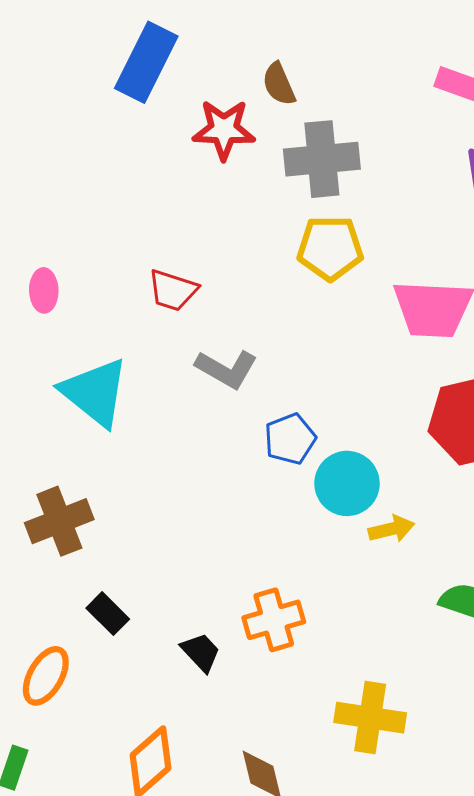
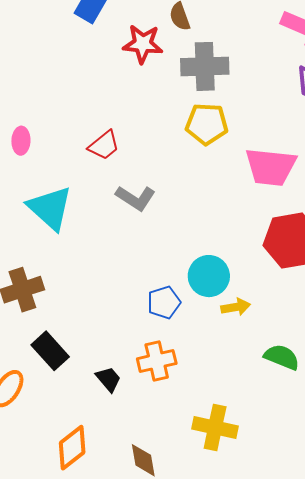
red trapezoid: (173, 290) -> (104, 145), turned -60
blue pentagon: (290, 439) -> (164, 302), moved
black rectangle: (108, 614) -> (50, 351), size x1.4

